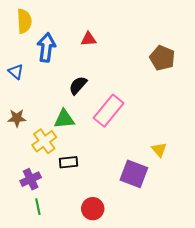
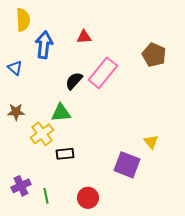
pink rectangle: (109, 111) -> (103, 73), moved
purple cross: (31, 179) -> (21, 186), moved
green line: (38, 207) -> (46, 196), moved

